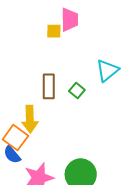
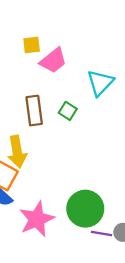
pink trapezoid: (70, 20) -> (53, 61), moved, turned 60

